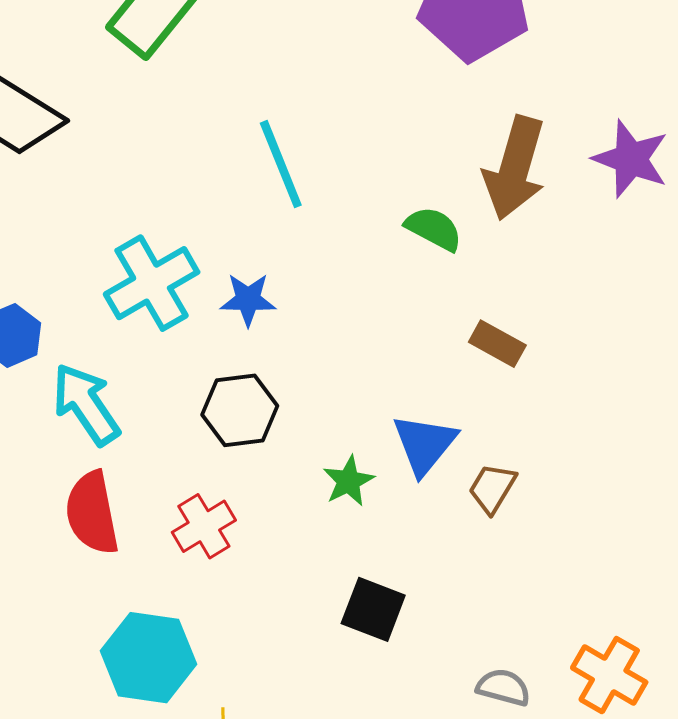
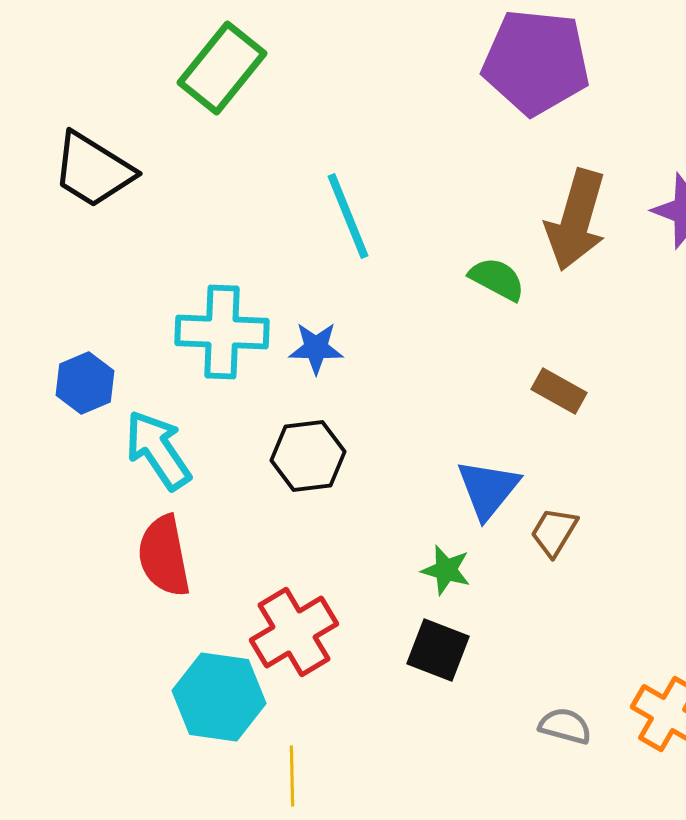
cyan cross: (152, 283) -> (222, 332), turned 32
green star: (349, 481) -> (446, 570), moved, turned -30
red cross: (204, 526) -> (294, 632), moved, size x1.4

